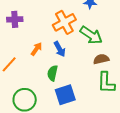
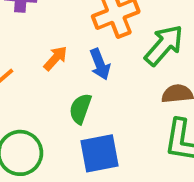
green arrow: (91, 35) -> (164, 45), turned -90

